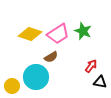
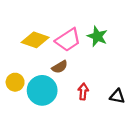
red arrow: (91, 66) -> (83, 92), moved, turned -32
yellow circle: (12, 86) -> (15, 82), moved

